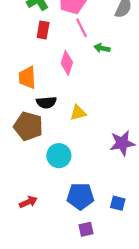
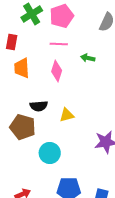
pink line: (82, 28) -> (59, 44), moved, turned -60
red rectangle: (43, 30) -> (12, 42), moved
orange trapezoid: (27, 78) -> (22, 68), moved

